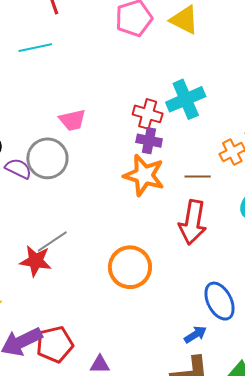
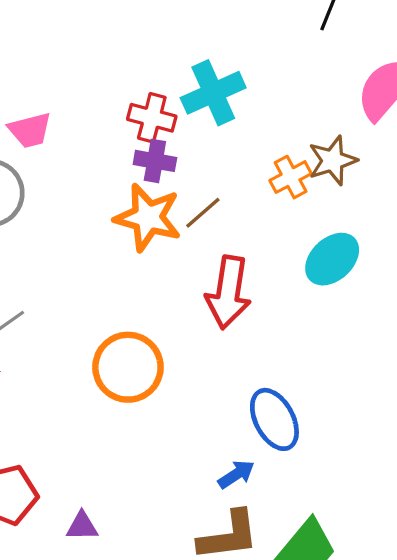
brown line: (198, 176) -> (203, 213), moved, turned -40

